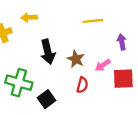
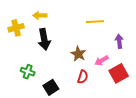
black arrow: (48, 52) -> (44, 39), moved
red square: (123, 79) -> (119, 73), turned -30
green cross: (19, 83) -> (28, 72), size x0.6

